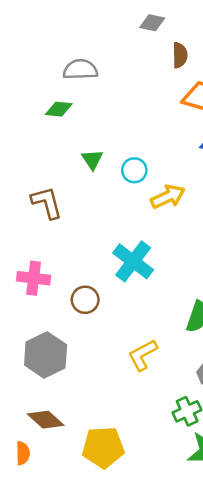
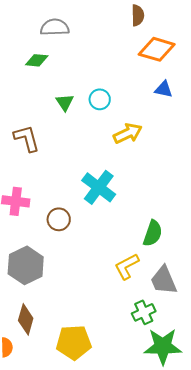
cyan circle: (134, 170) -> (100, 99), moved
yellow L-shape: (143, 355) -> (127, 266), moved
brown diamond: (46, 420) -> (26, 319), turned 64

